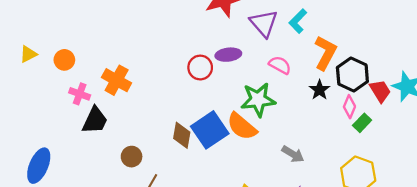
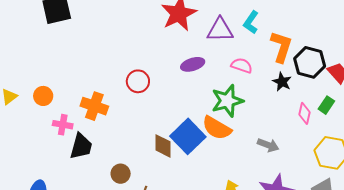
purple triangle: (264, 23) -> (220, 30), turned -40
red circle: (200, 68) -> (138, 81), moved
pink diamond: (349, 107) -> (305, 113), moved

